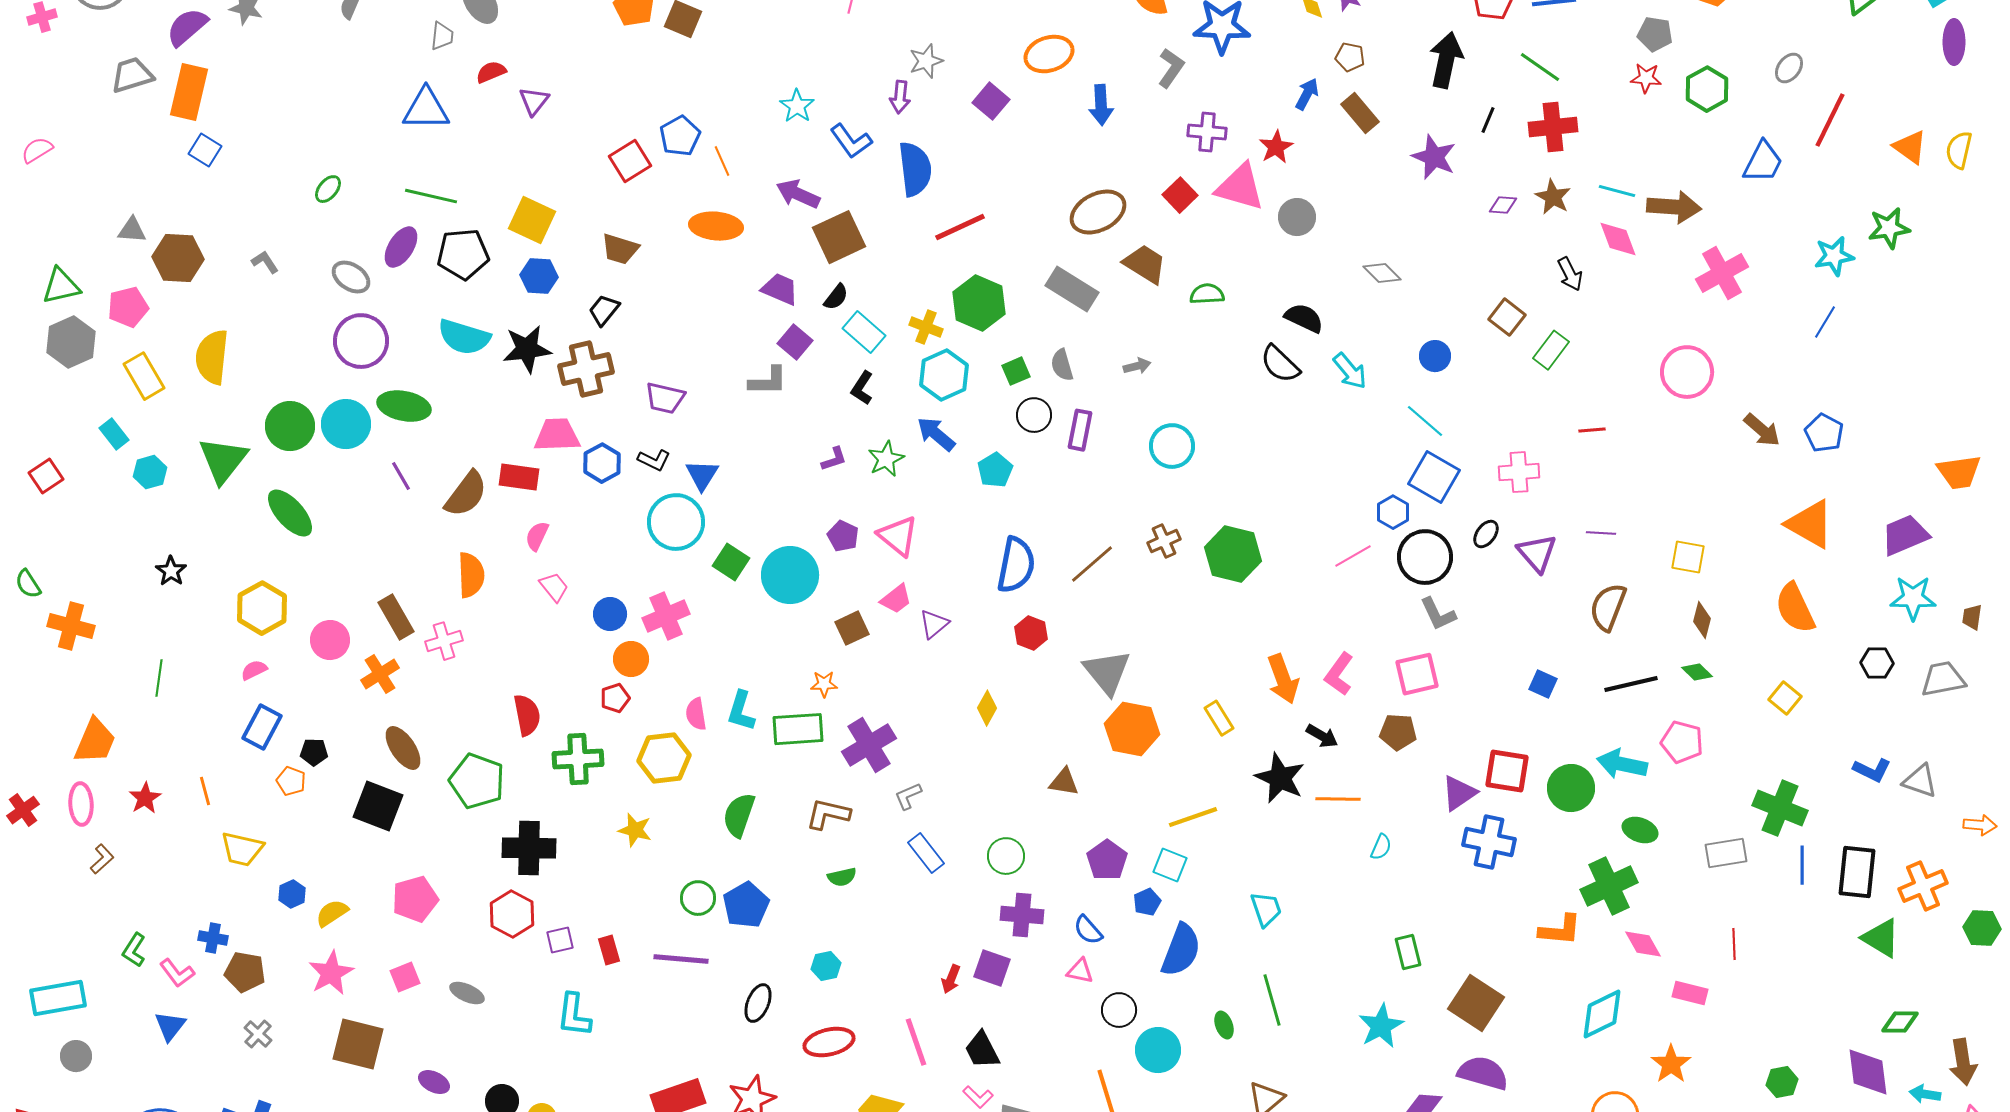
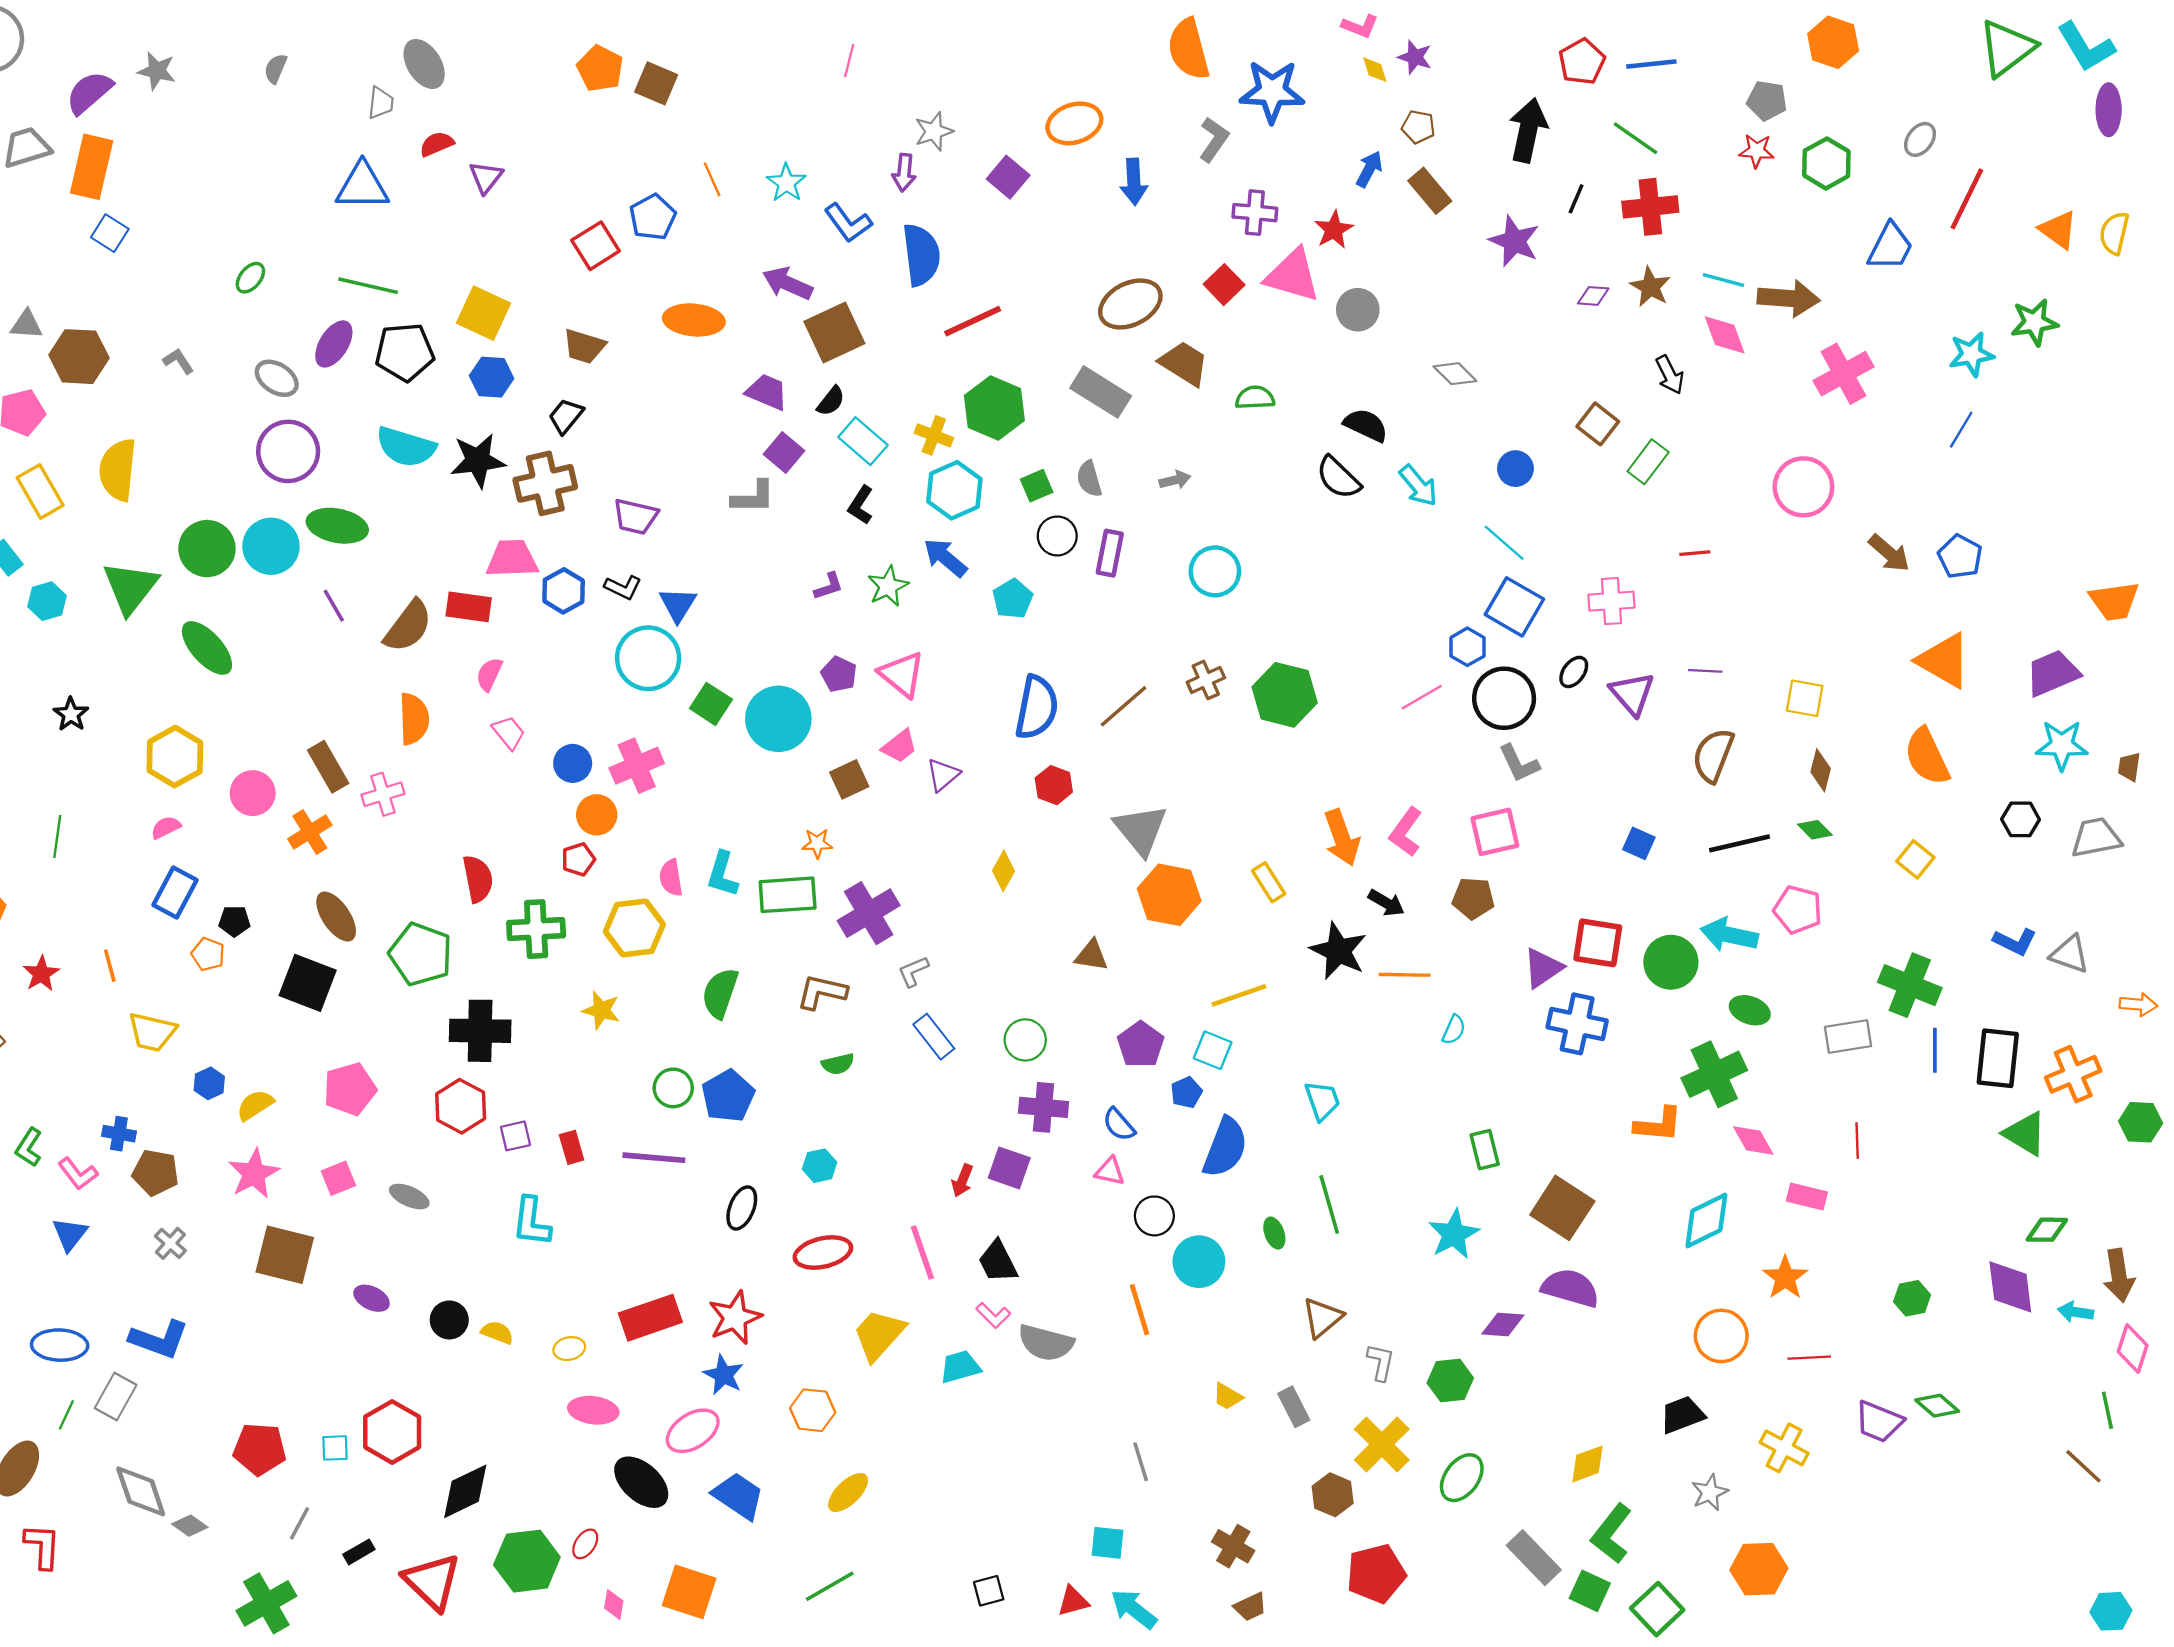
orange line: (722, 161) -> (712, 179), moved

